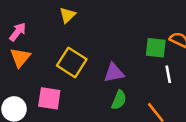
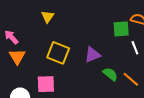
pink arrow: (18, 32) -> (11, 37), turned -70
green semicircle: (119, 100) -> (110, 74), moved, turned -63

